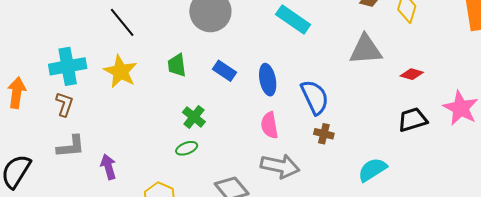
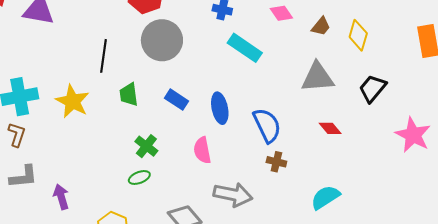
black line: (122, 22) -> (103, 56), moved, turned 48
red diamond: (412, 74) -> (330, 128), moved, turned 35
black trapezoid: (413, 120) -> (373, 88), moved, turned -32
pink semicircle: (269, 125) -> (202, 150), moved

